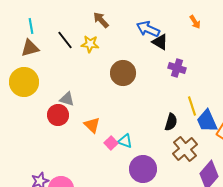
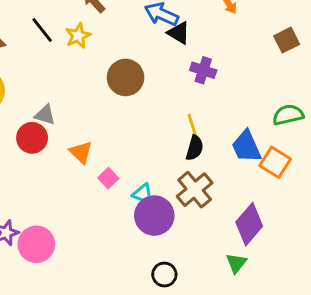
yellow star: (90, 44) -> (78, 36), turned -30
yellow line: (192, 106) -> (193, 128), moved
cyan triangle: (125, 141) -> (143, 194), moved
brown cross: (185, 149) -> (195, 190), moved

